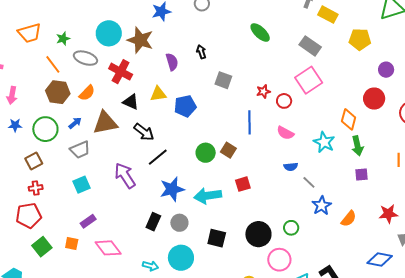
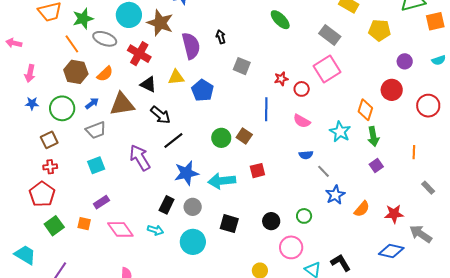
green star: (63, 39) -> (83, 19), size x1.5
purple semicircle: (172, 62) -> (191, 46), size x1.5
blue pentagon: (185, 106) -> (203, 90), turned -30
purple square: (362, 175) -> (376, 165), turned -32
red star: (388, 214) -> (394, 214), moved
red pentagon: (29, 216) -> (42, 194), turned -30
black circle: (258, 234) -> (271, 221), size x0.7
cyan arrow: (150, 266) -> (155, 230), moved

